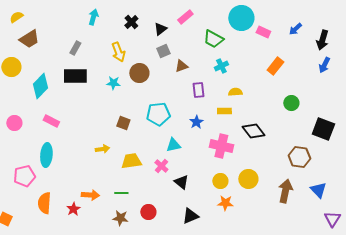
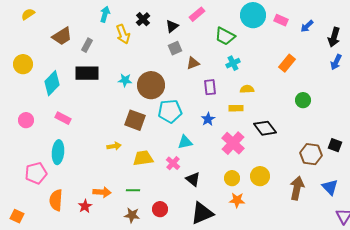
pink rectangle: (263, 32) -> (281, 20), moved
brown trapezoid: (29, 39) -> (62, 36), moved
yellow arrow: (118, 52) -> (123, 34), moved
brown circle: (139, 73) -> (151, 85), moved, size x1.4
brown square: (123, 123) -> (135, 120), size x1.5
black square: (323, 129) -> (335, 145), moved, size x0.6
pink cross: (221, 146) -> (233, 143), turned 30
black triangle: (190, 216) -> (202, 213), size x1.4

